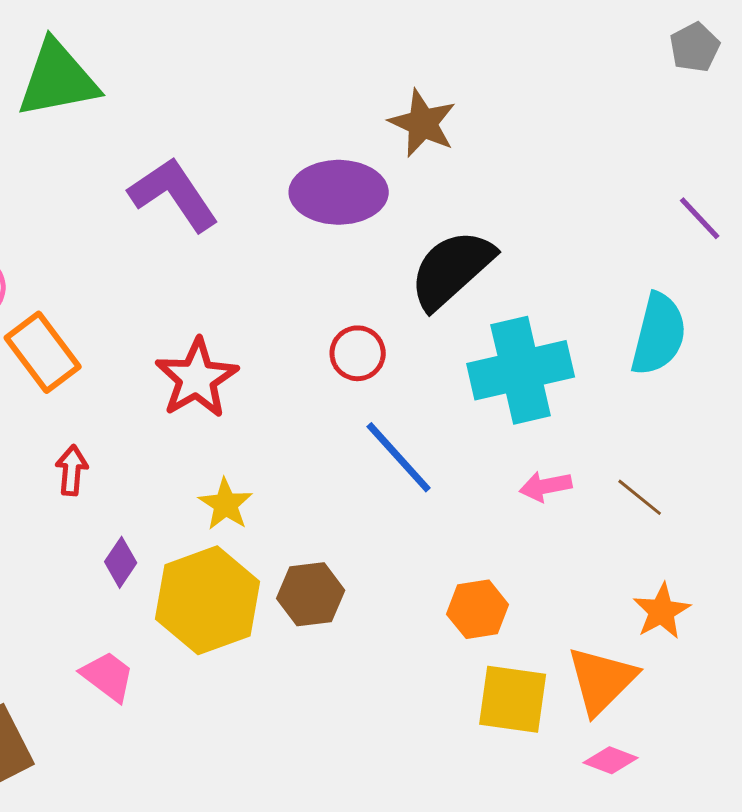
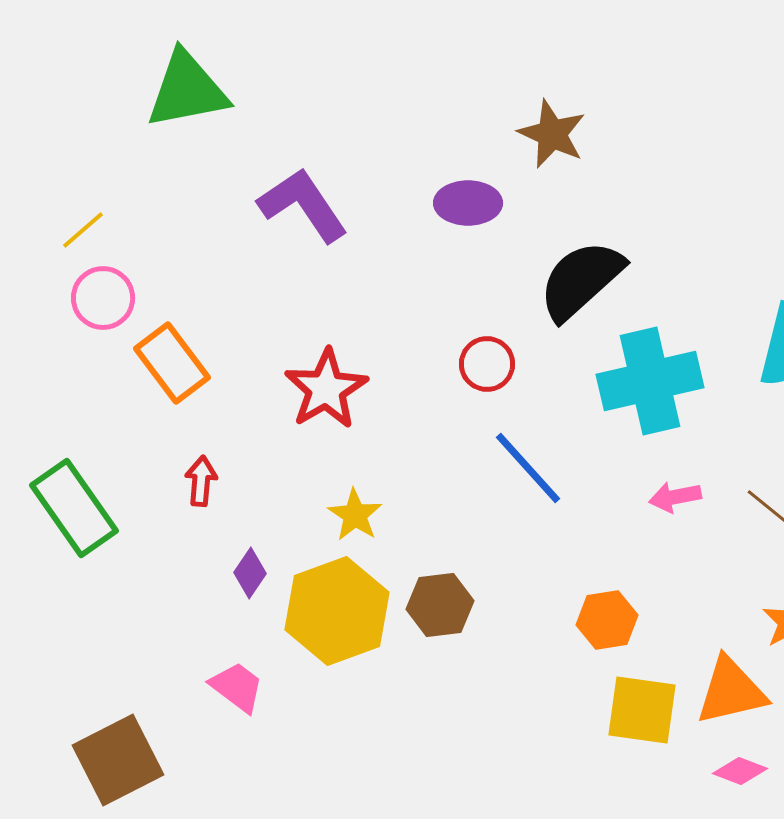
purple ellipse: (339, 192) -> (468, 203), size x0.7
orange triangle: (602, 680) -> (731, 691), turned 32

